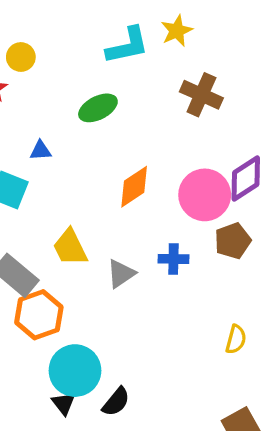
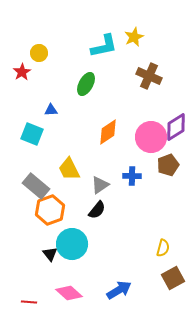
green ellipse: (98, 108) -> (86, 84), turned -35
yellow semicircle: (236, 339) -> (163, 248), moved
black semicircle: (116, 402) -> (97, 210), moved
black triangle: (63, 403) -> (50, 254), moved

